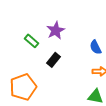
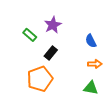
orange pentagon: (23, 87) -> (40, 79), moved

